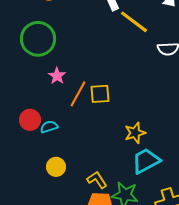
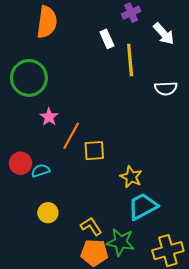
yellow line: (134, 22) -> (130, 60), turned 48
yellow square: (100, 94) -> (94, 151), moved
yellow star: (135, 133) -> (131, 177), turned -30

